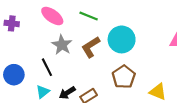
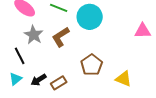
cyan circle: (122, 39) -> (90, 17), moved

